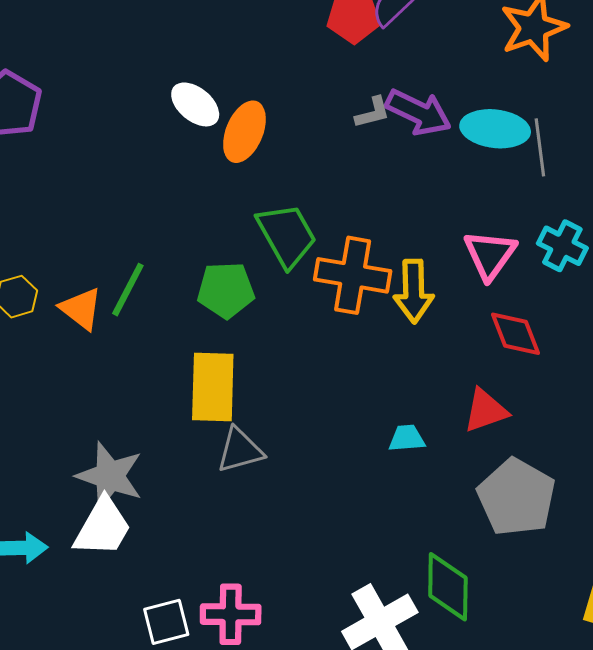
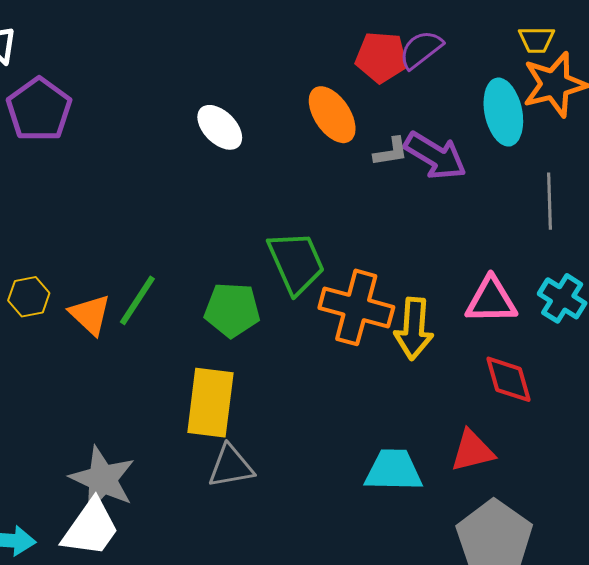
cyan ellipse: (495, 129) -> (503, 112), moved, turned 66
orange ellipse: (244, 132) -> (332, 115), moved, turned -62
pink triangle: (490, 255) -> (491, 300), turned 48
cyan trapezoid: (407, 438) -> (393, 470), size x1.6

